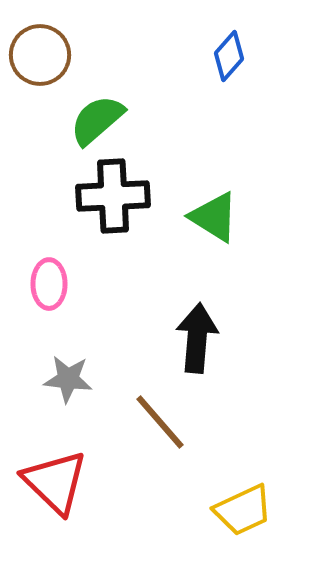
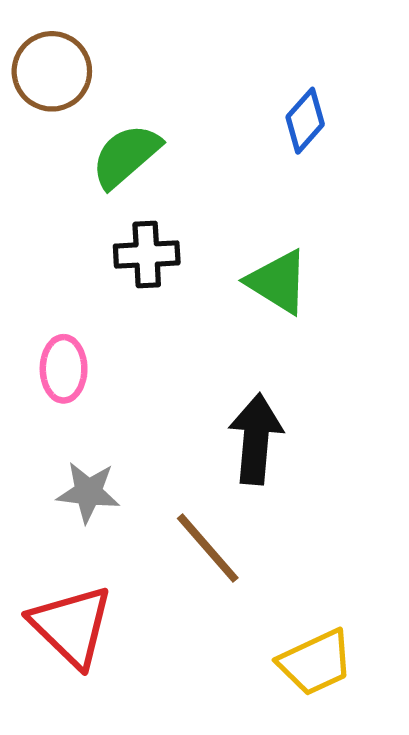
blue diamond: (229, 56) -> (305, 121), moved
black cross: (113, 196) -> (147, 254), size x0.7

